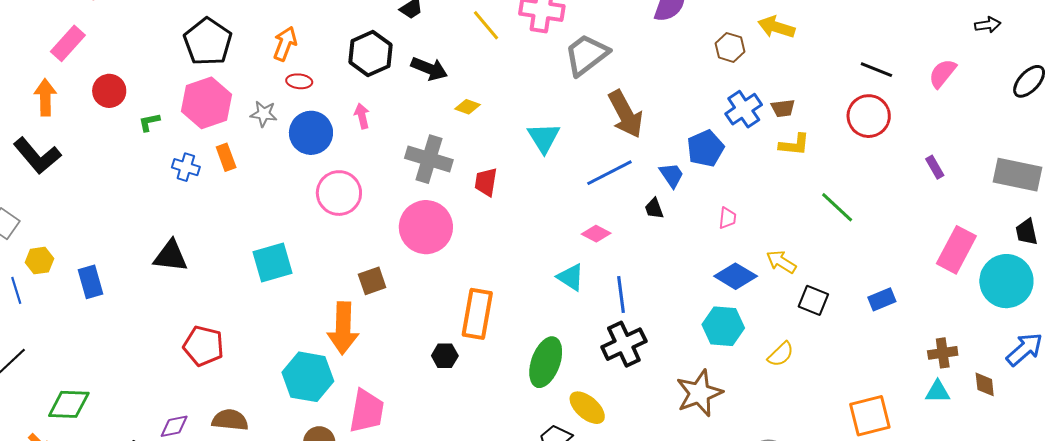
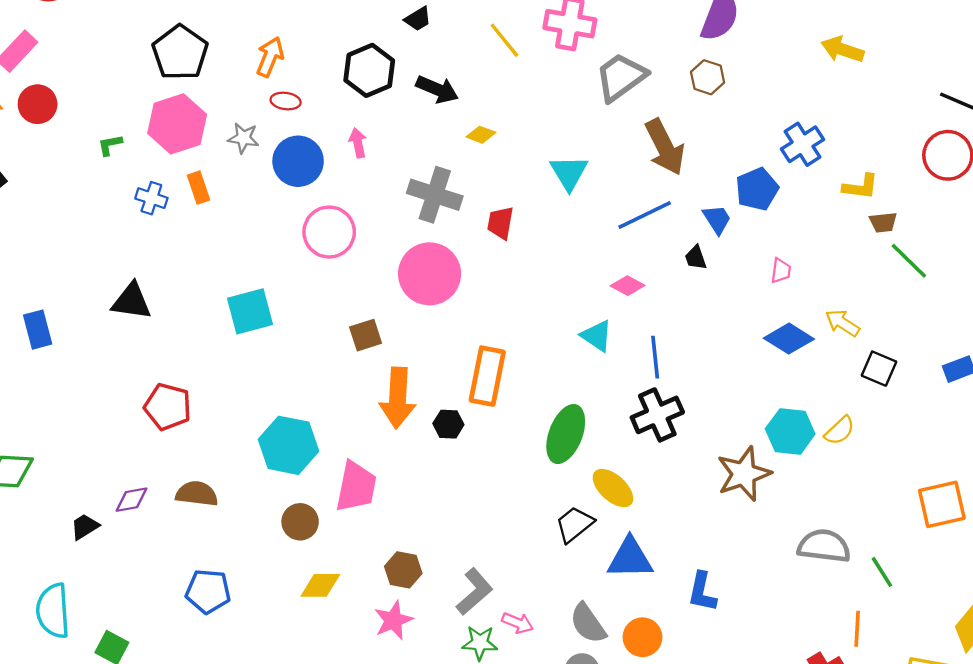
brown hexagon: (730, 47) -> (708, 77), moved
red circle: (109, 91) -> (38, 104), moved
brown trapezoid: (783, 108) -> (883, 222), moved
cyan hexagon: (723, 326) -> (790, 431), moved
orange arrow: (343, 328) -> (398, 398), moved

